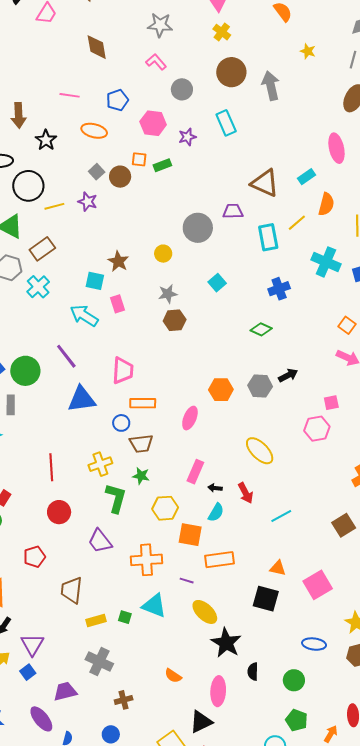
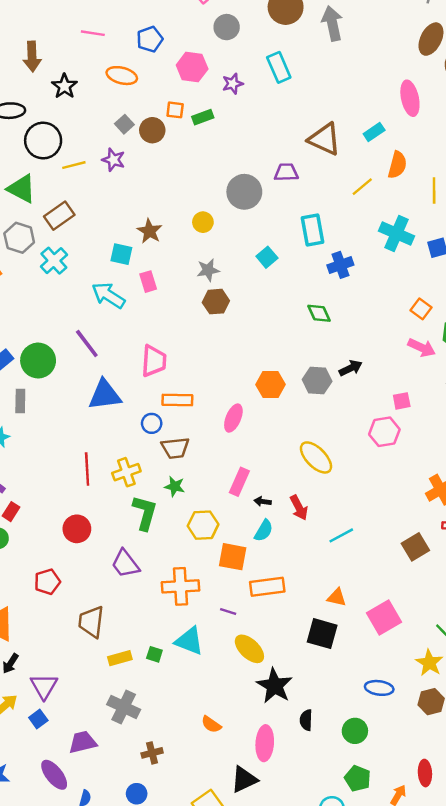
cyan rectangle: (268, 237) -> (313, 230), moved
green diamond: (261, 329) -> (319, 313), turned 40
red line: (51, 467) -> (87, 469), moved

